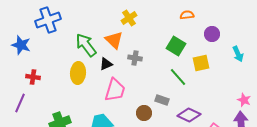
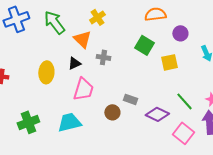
orange semicircle: (187, 15) -> (155, 14), size x1.5
green arrow: (86, 45) -> (54, 22), moved
green line: (178, 77) -> (184, 101), moved

